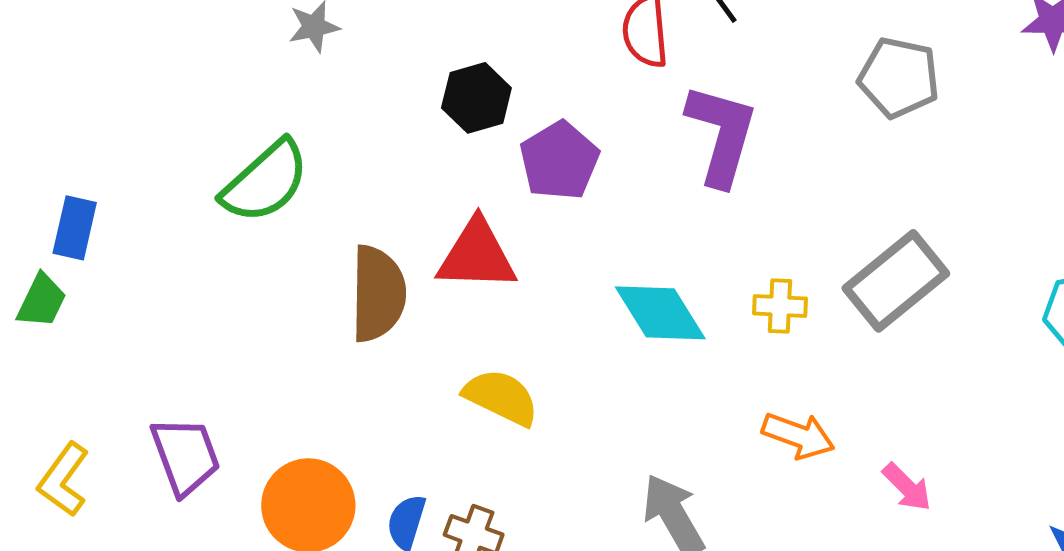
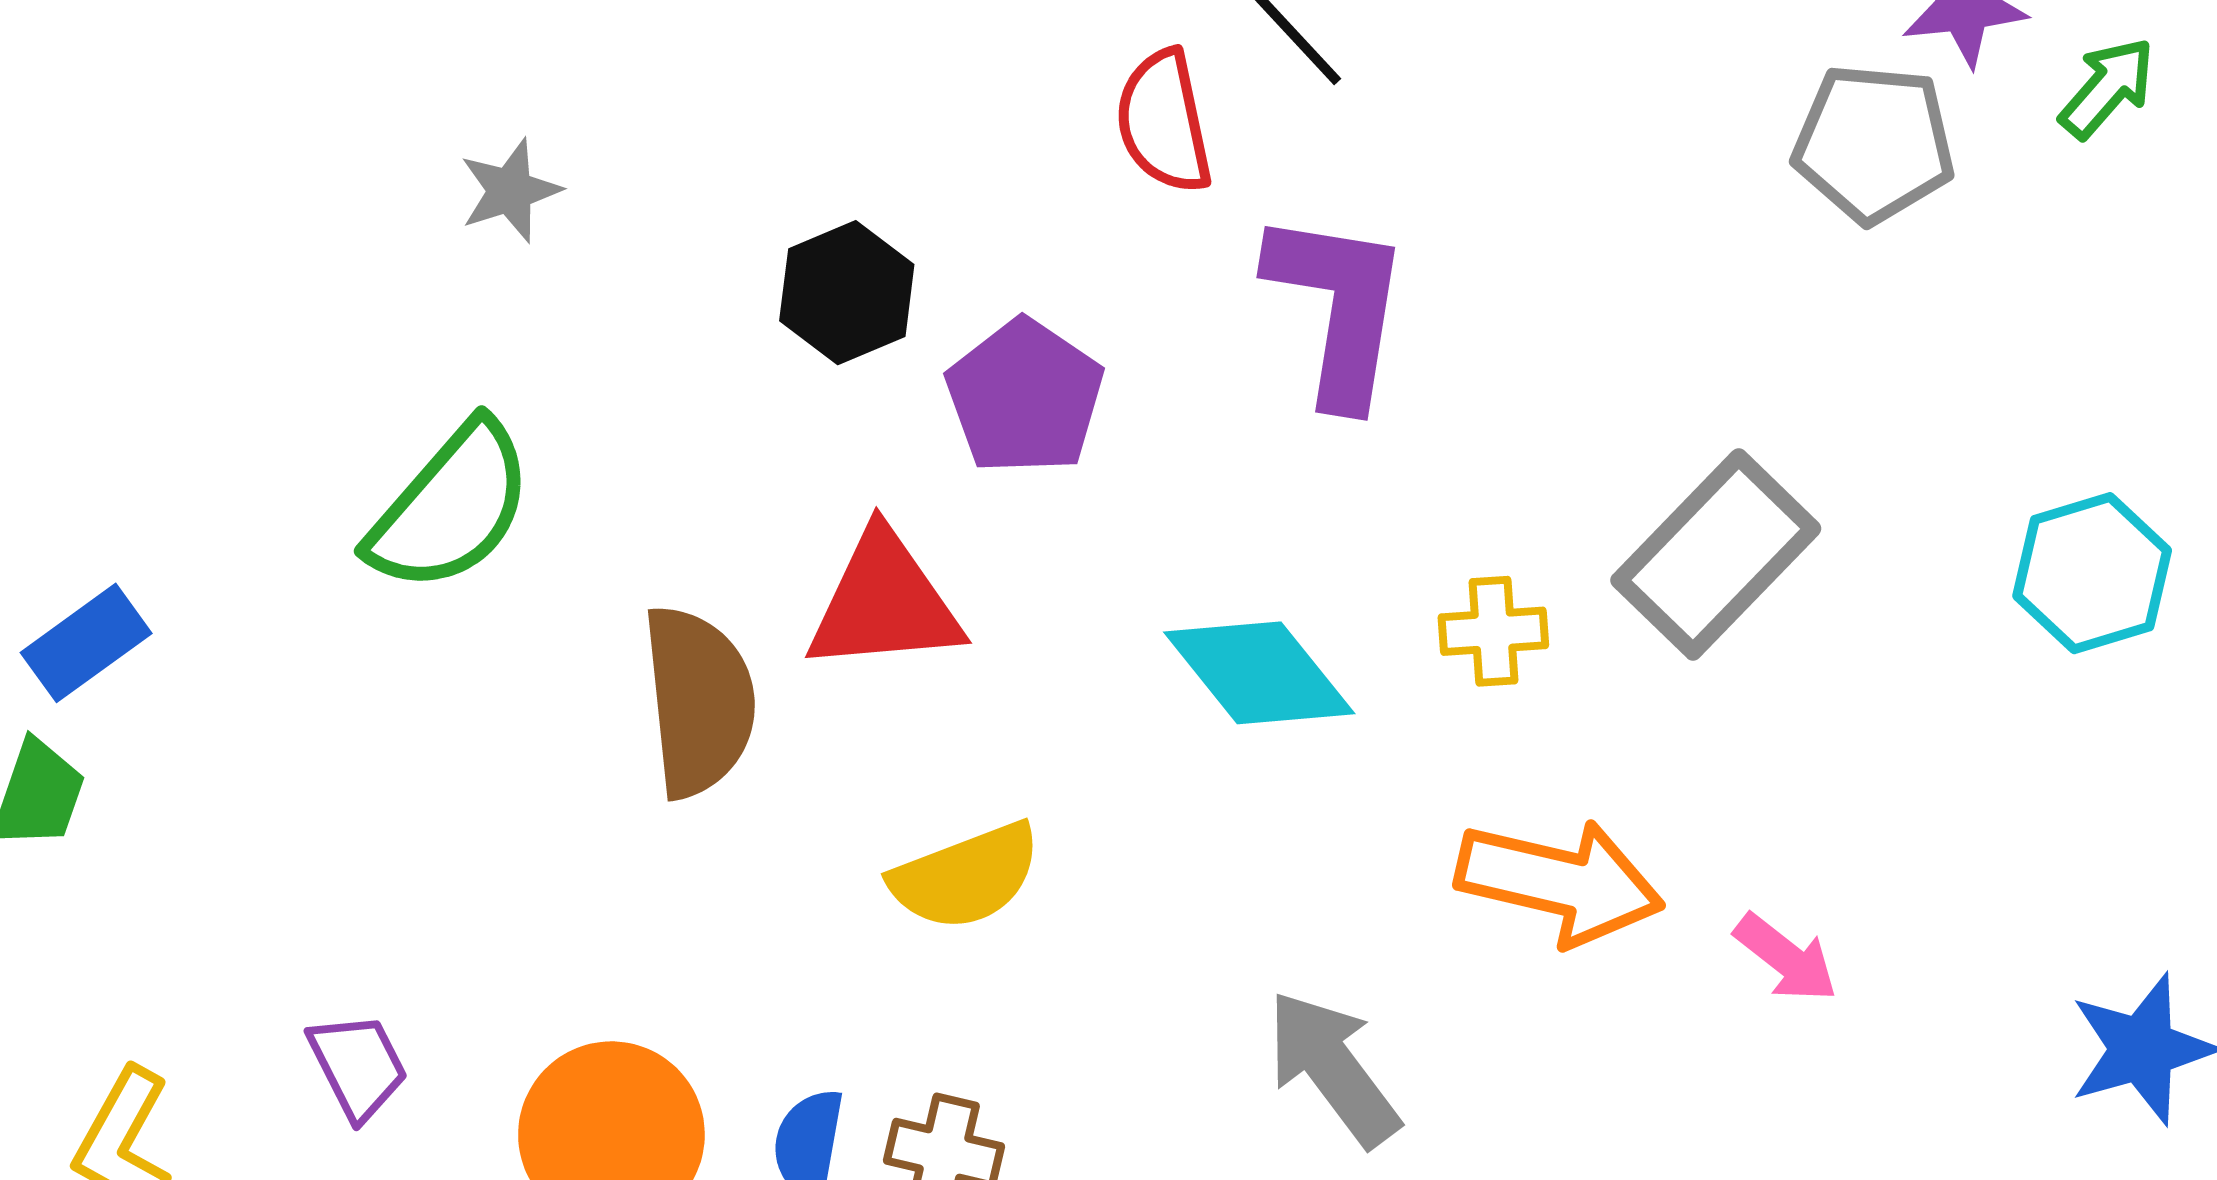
gray pentagon: (899, 78) -> (1874, 143), moved
blue rectangle: (75, 228) -> (86, 643), turned 48
yellow semicircle: (501, 397) -> (966, 876), turned 140
orange arrow: (798, 436) -> (1560, 882), size x1.4
purple trapezoid: (185, 456) -> (358, 1066), size x0.7

